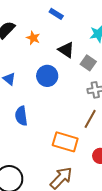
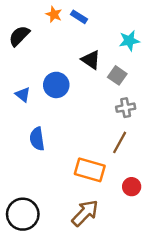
orange star: (33, 38) -> (54, 14), moved
blue circle: (47, 76) -> (56, 85), moved

